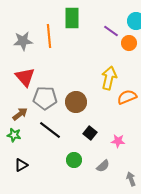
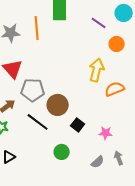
orange circle: (129, 43) -> (117, 44), moved
brown circle: (76, 102) -> (58, 105), moved
gray semicircle: (103, 166) -> (98, 162), moved
gray arrow: (131, 179) -> (119, 158), moved

